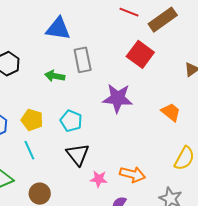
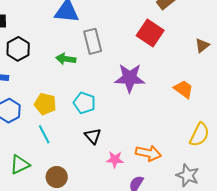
black triangle: (78, 154) -> (93, 136), size x0.7

